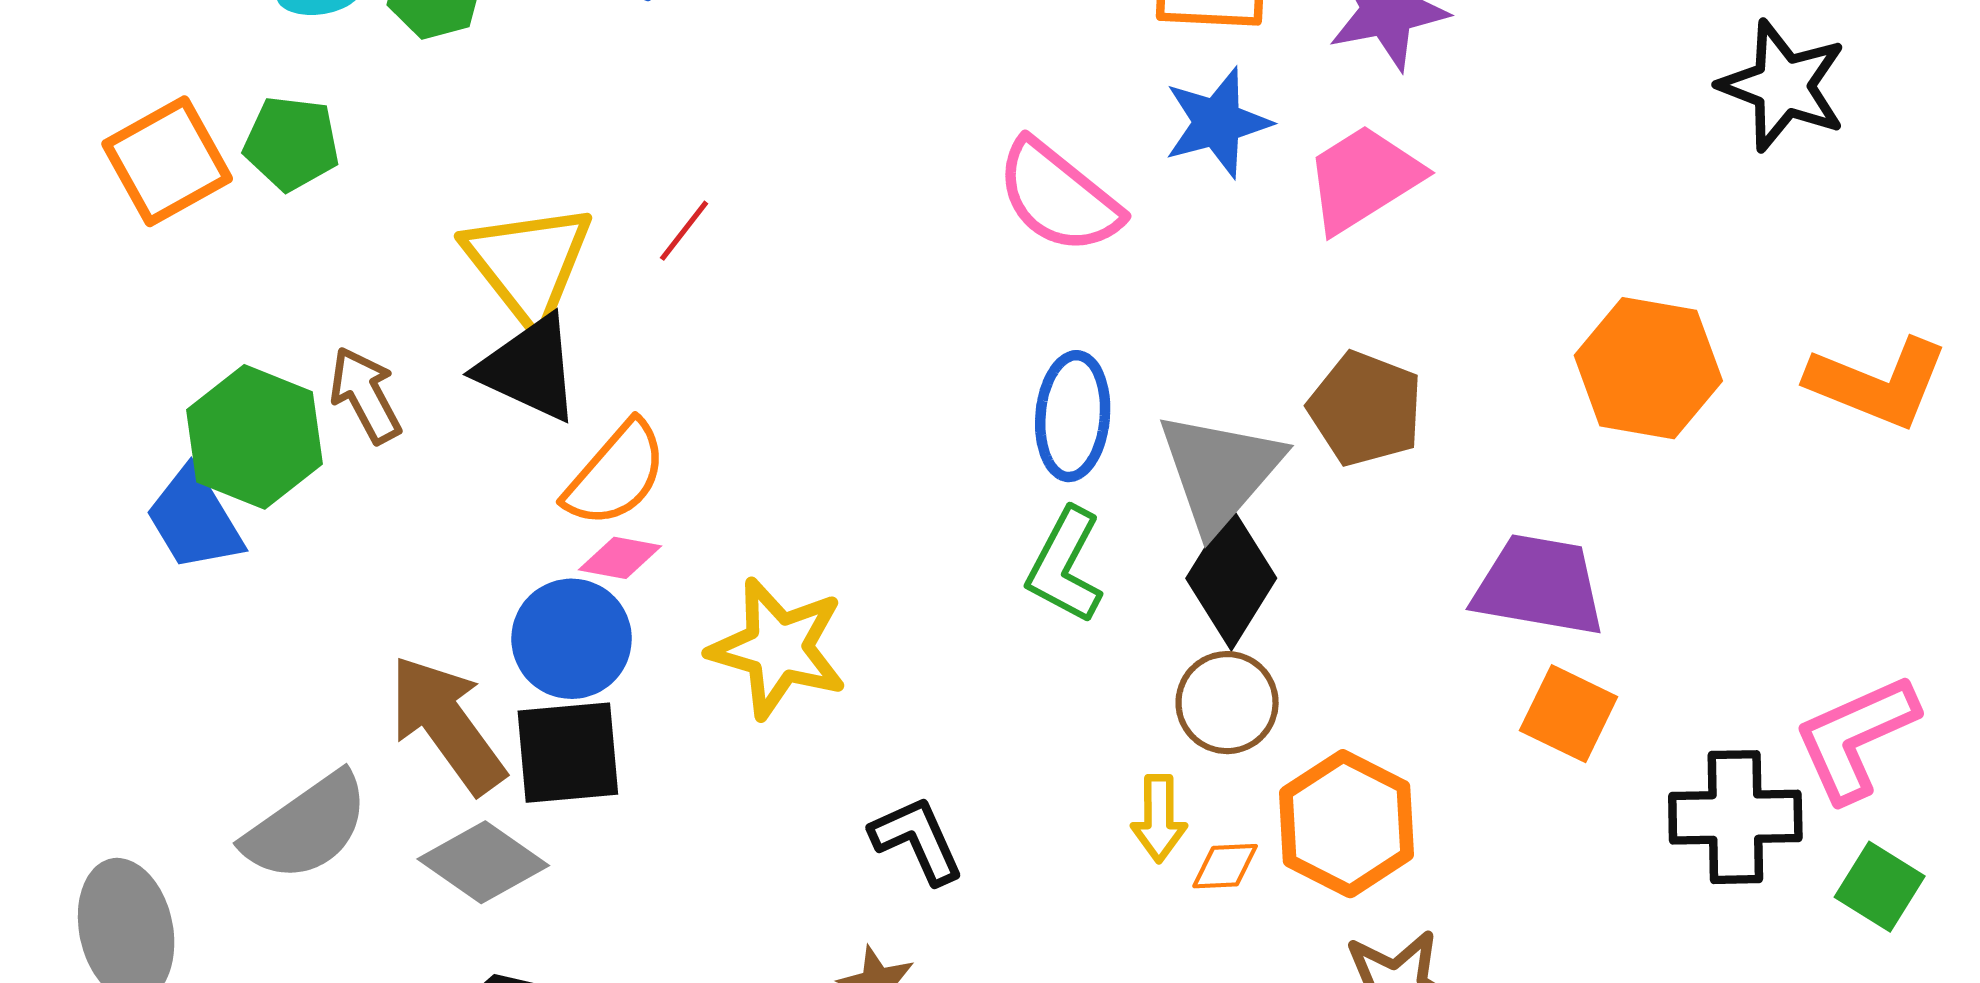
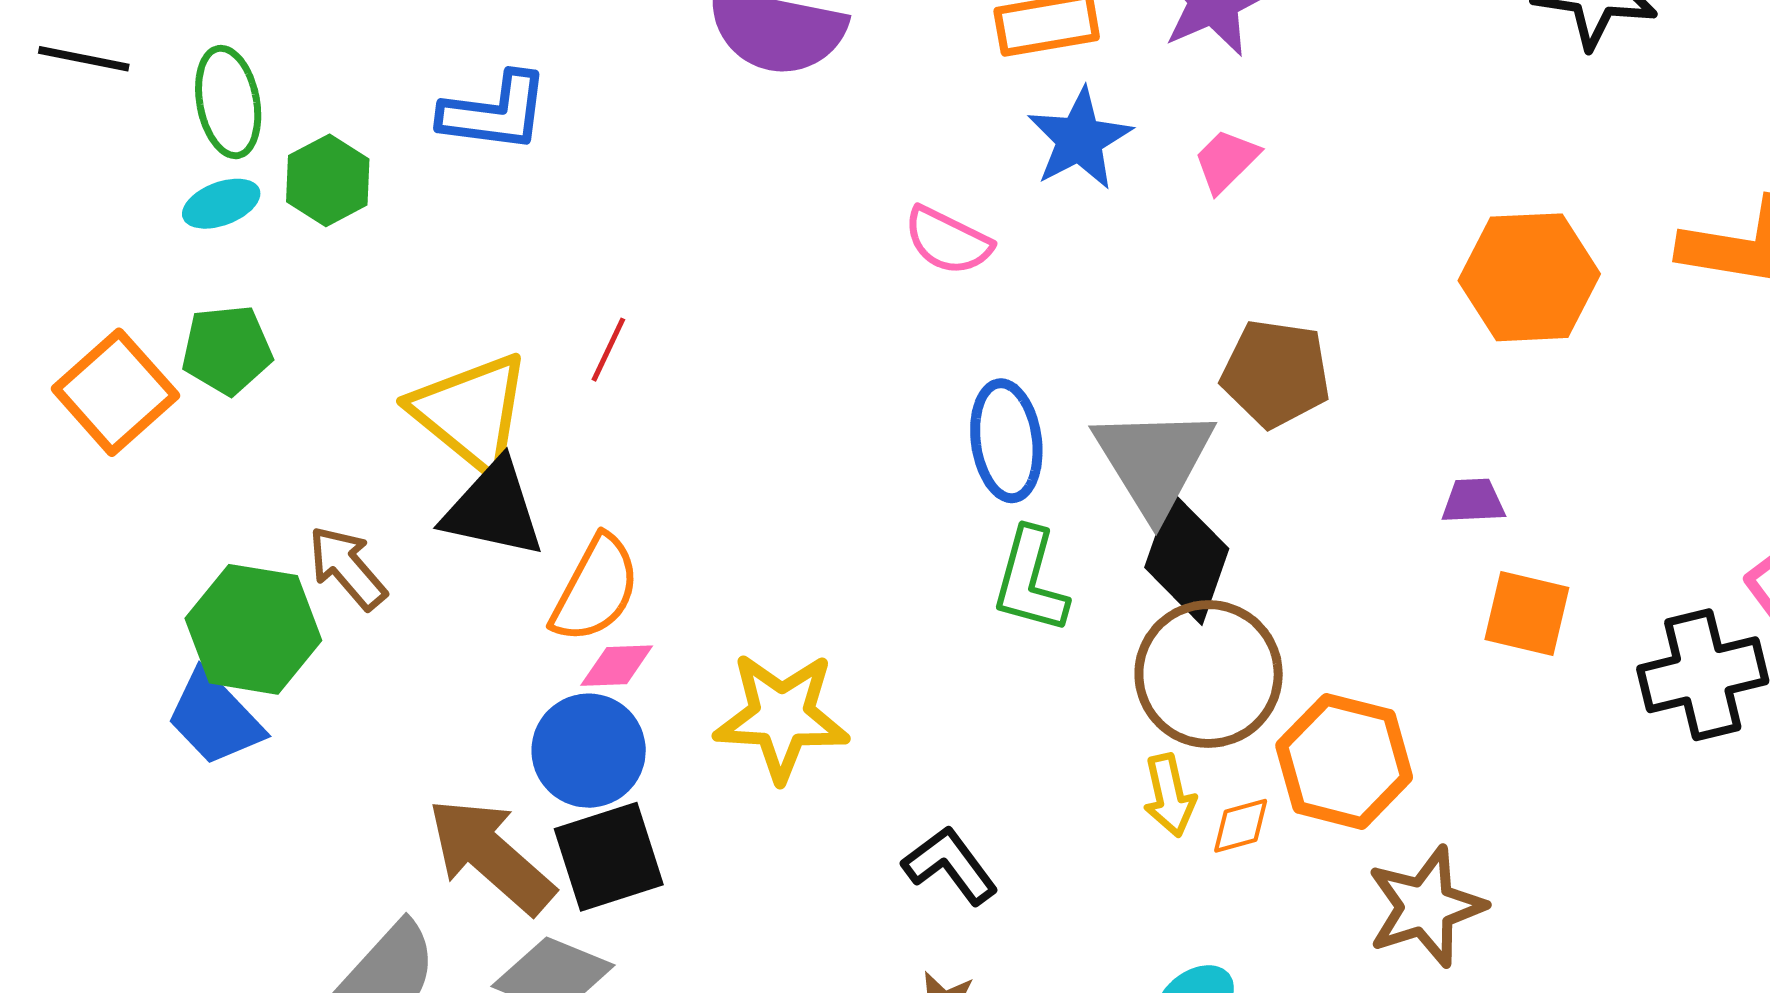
pink trapezoid: (1363, 179) -> (1226, 161), size x0.6
pink semicircle: (1058, 197) -> (948, 241), size x0.7
purple trapezoid: (1539, 585) -> (1473, 501), size x0.5
brown circle: (1227, 703) -> (1209, 674), size x1.5

